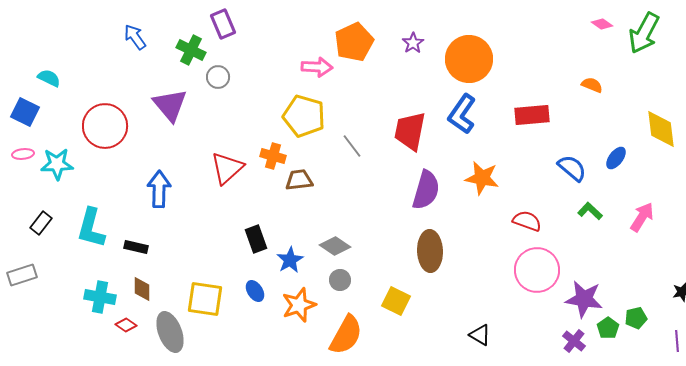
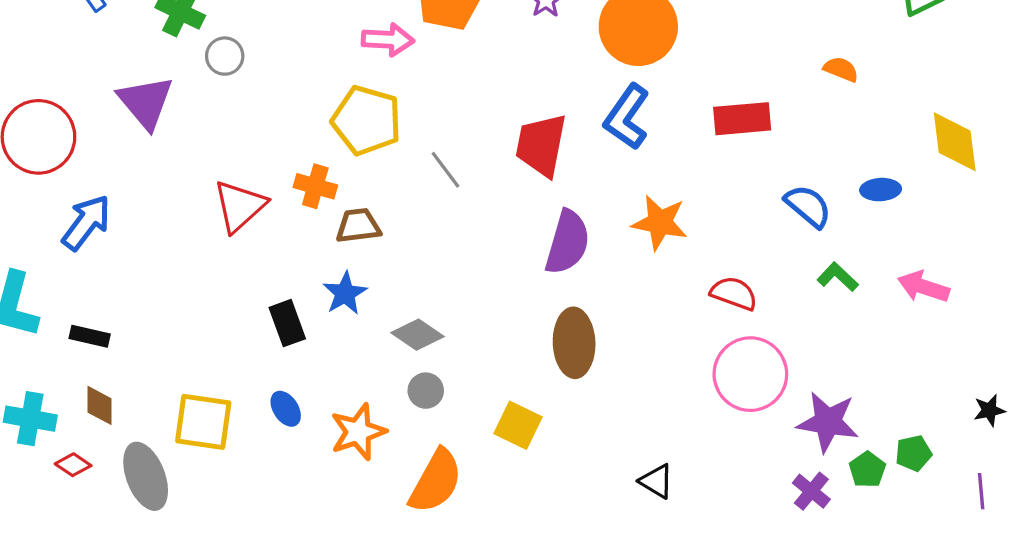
blue ellipse: (616, 158) -> (881, 190), turned 50
blue arrow: (159, 189) -> (86, 223), moved, turned 36
pink arrow: (642, 217) -> (923, 287), turned -104
blue star: (290, 260) -> (345, 293), moved

